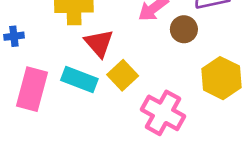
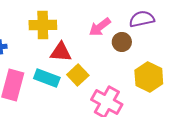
red triangle: (99, 43) -> (61, 52), turned -45

